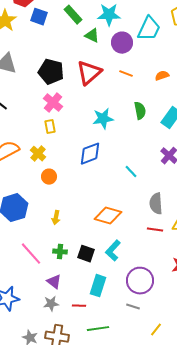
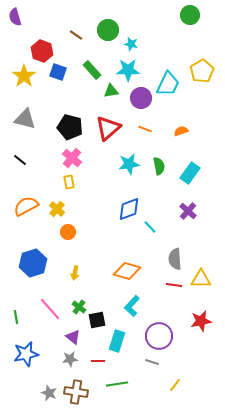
green triangle: (92, 36) -> (111, 91), turned -35
cyan star: (103, 119) -> (129, 164), moved
blue diamond: (90, 154) -> (129, 209), moved
green cross: (60, 252) -> (79, 307), turned 32
black square: (86, 254) -> (97, 320), moved, turned -30

